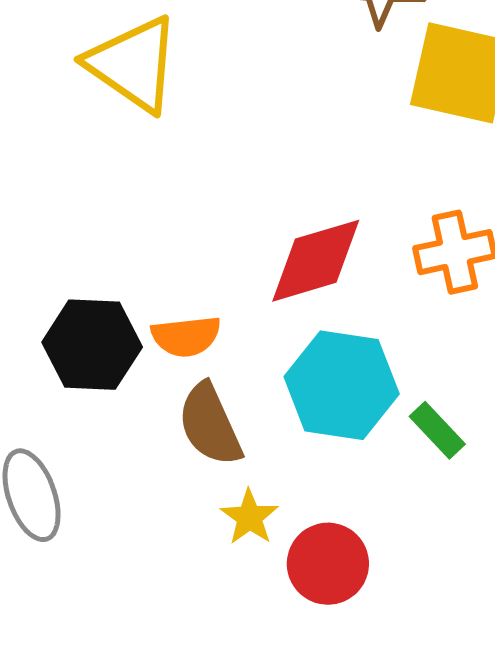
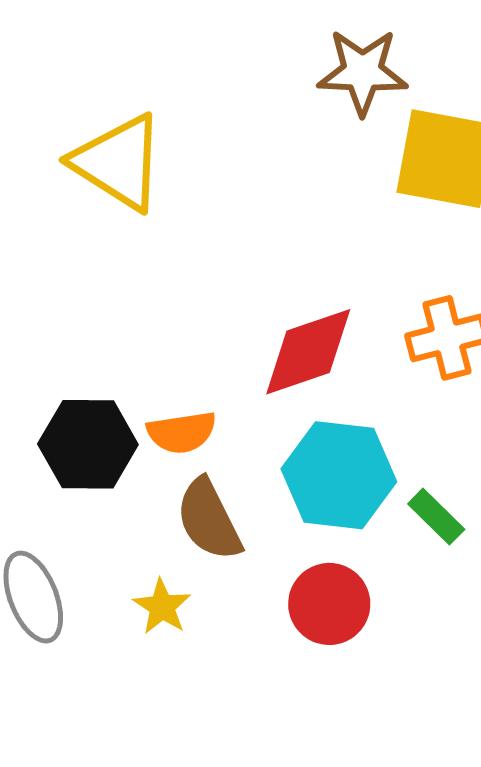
yellow star: (249, 517) -> (162, 607), moved
red circle: (328, 564) -> (329, 604), moved

